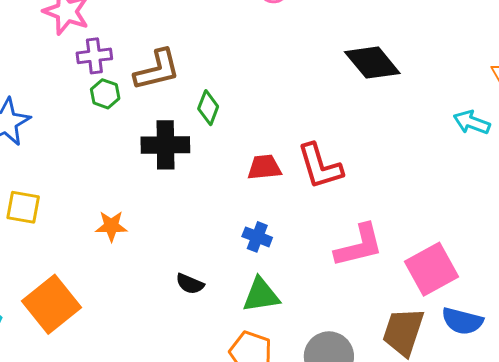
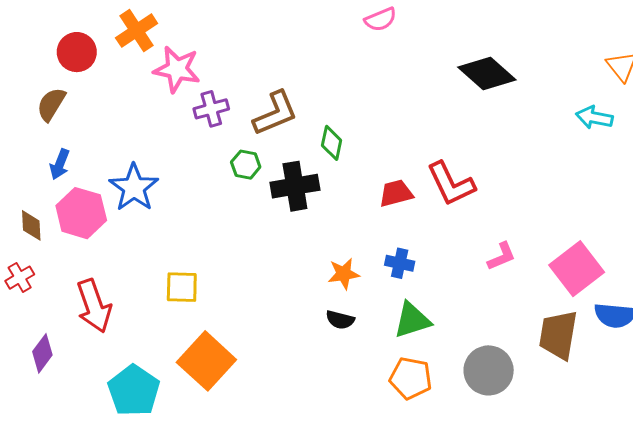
green hexagon: (105, 94) -> (246, 165), moved
yellow square: (23, 207) -> (182, 287), moved
orange star: (111, 226) -> (344, 274), moved
pink L-shape: (359, 246) -> (502, 256), size x0.6

